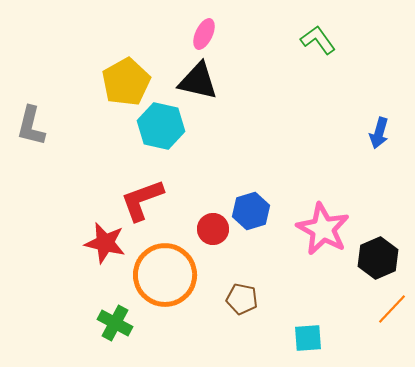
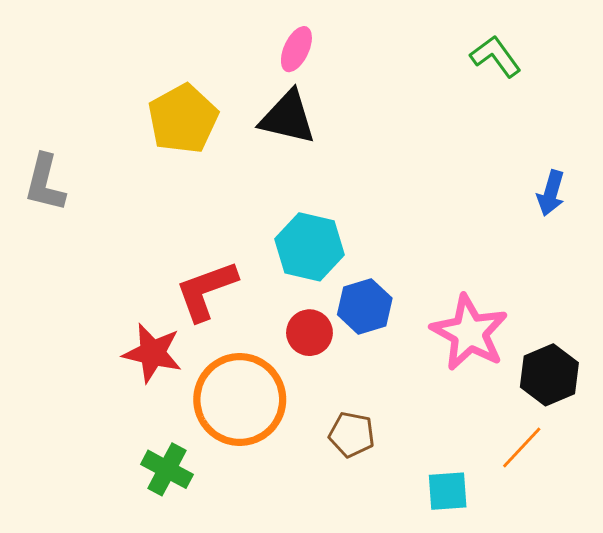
green L-shape: (318, 40) -> (496, 56), moved
cyan hexagon: (161, 126) -> (309, 247), moved
orange line: (392, 309) -> (522, 448), moved

